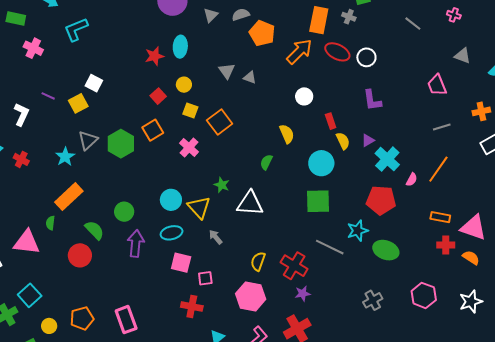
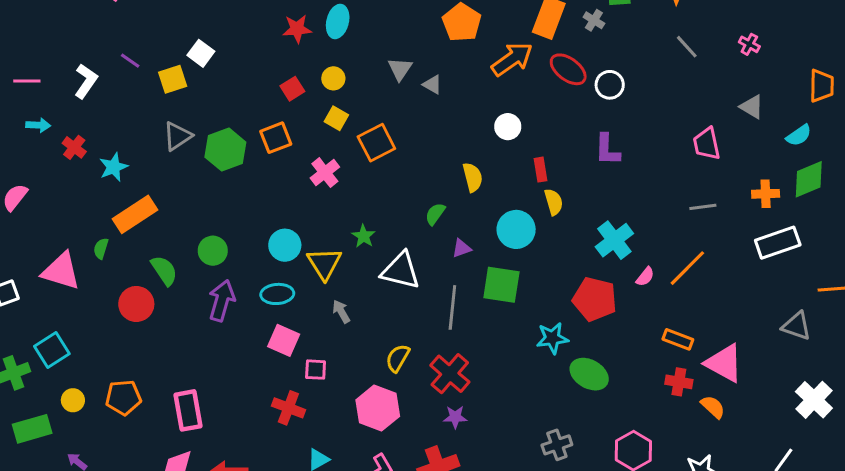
purple triangle: (368, 140) -> (462, 248), moved
cyan star: (65, 157) -> (114, 167), moved
gray line: (330, 247) -> (452, 307), moved, turned 60

